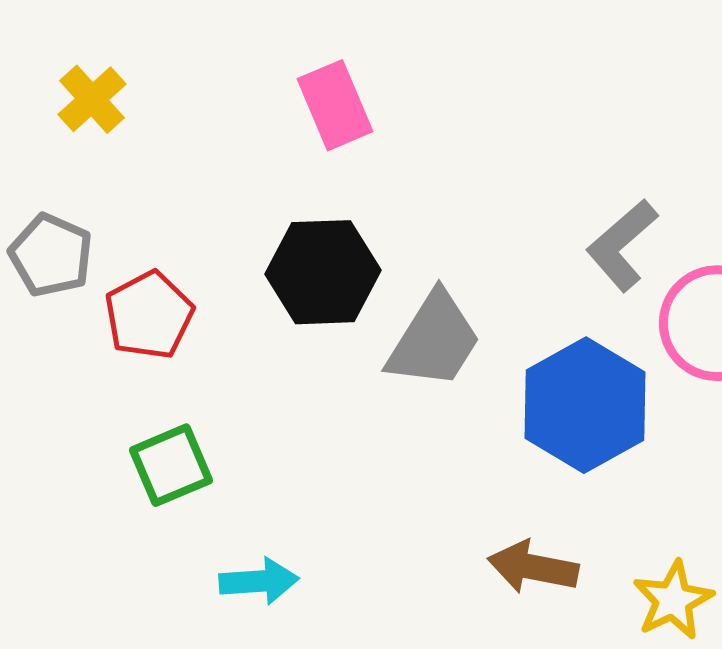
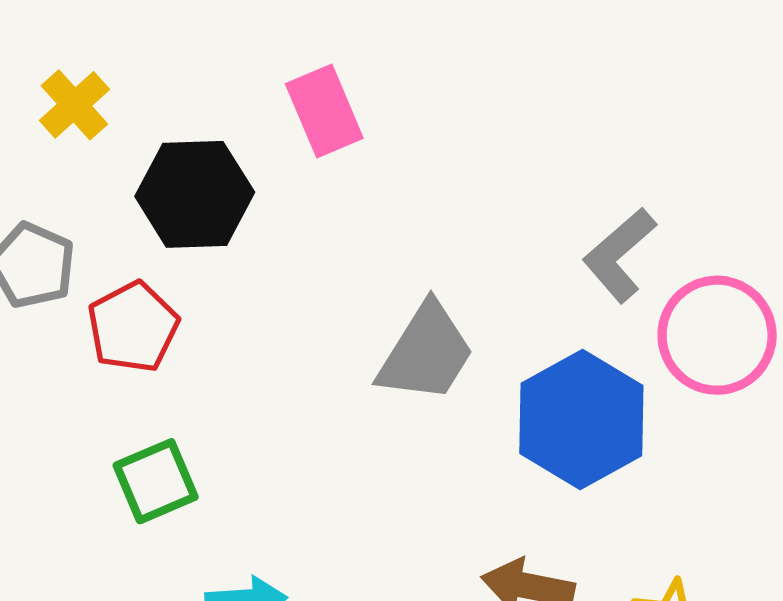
black hexagon: (323, 272) -> (195, 194), moved

